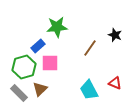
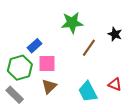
green star: (57, 27) -> (72, 23), moved
brown triangle: (40, 89) -> (49, 86), moved

